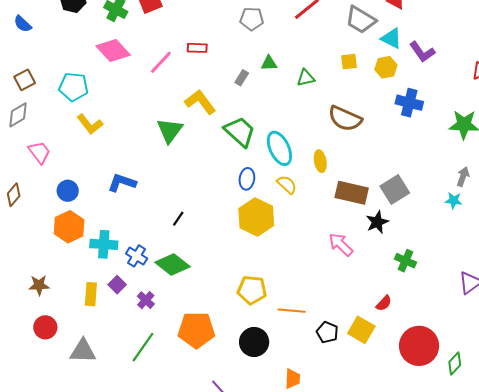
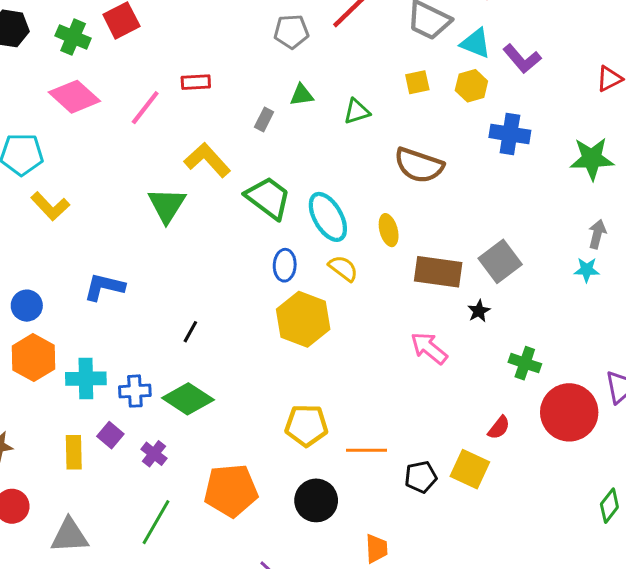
gray pentagon: (252, 19) -> (291, 32), moved
black star: (377, 222) -> (479, 311), size x0.7
blue cross: (137, 256) -> (135, 391), turned -30
black pentagon: (327, 332) -> (421, 477), turned -30
red circle: (419, 346) -> (569, 412), moved

